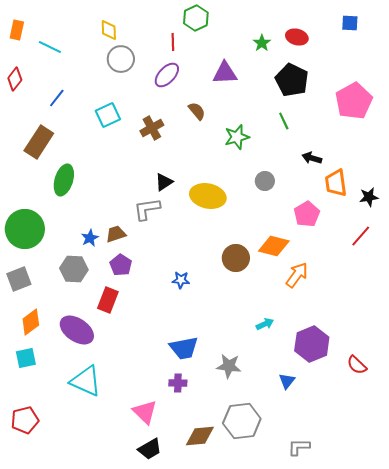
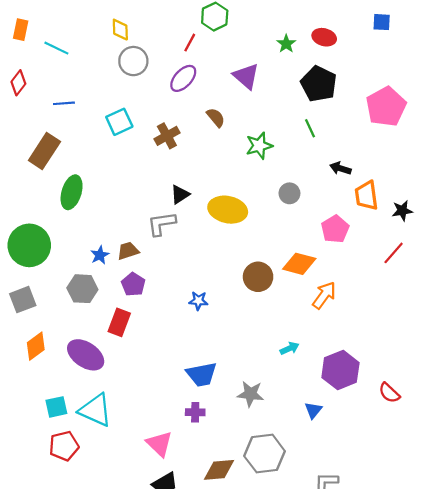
red line: (173, 42) -> (190, 43), turned 30
purple triangle: (225, 73) -> (246, 76), turned 44
blue line: (57, 98) -> (64, 103), turned 48
cyan square: (26, 358) -> (56, 407), moved
red pentagon: (25, 420) -> (64, 446), moved

